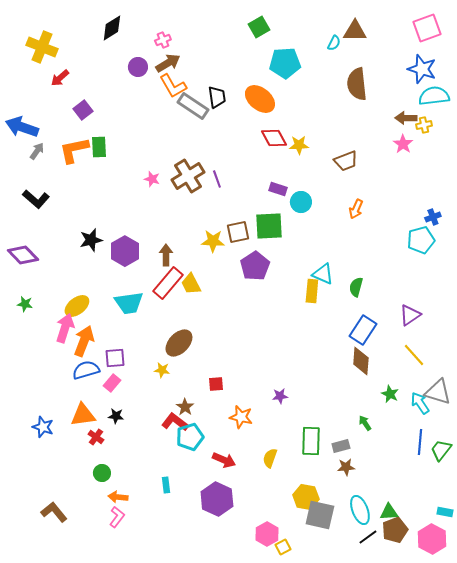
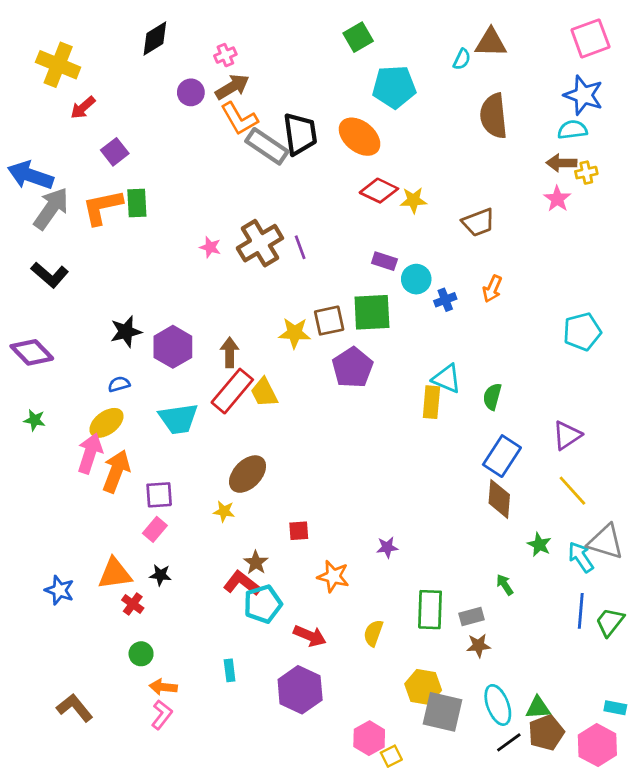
cyan semicircle: (434, 96) -> (572, 130), moved, size x0.7
black trapezoid: (217, 97) -> (300, 134), size x1.4
red diamond: (274, 138) -> (379, 191), turned -36
gray arrow: (37, 151) -> (51, 209), size x1.8
blue cross: (433, 217) -> (445, 300), moved
blue semicircle: (86, 370) -> (119, 384), moved, size x0.6

